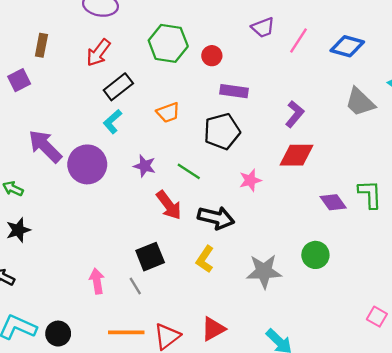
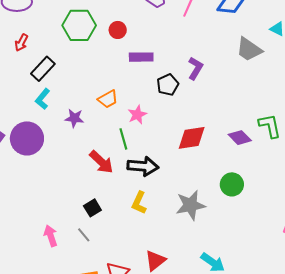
red arrow: (98, 53) -> (21, 43), size x0.7
orange trapezoid: (168, 112) -> (108, 99), moved
black pentagon: (222, 131) -> (168, 85), moved, size x0.7
red diamond: (296, 155) -> (192, 138), moved
purple star: (145, 166) -> (74, 118), moved
green line: (189, 171) -> (123, 139), moved, turned 50
pink star: (250, 180) -> (137, 115), moved
black square: (150, 257) -> (92, 208), size x0.7

